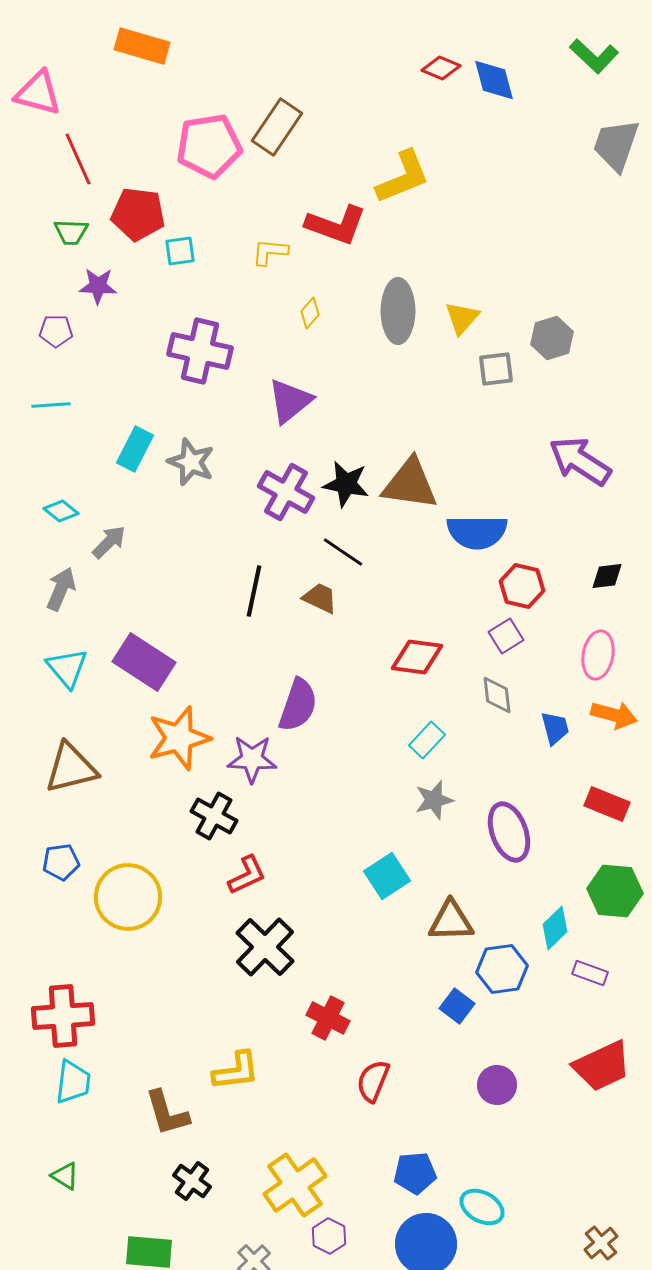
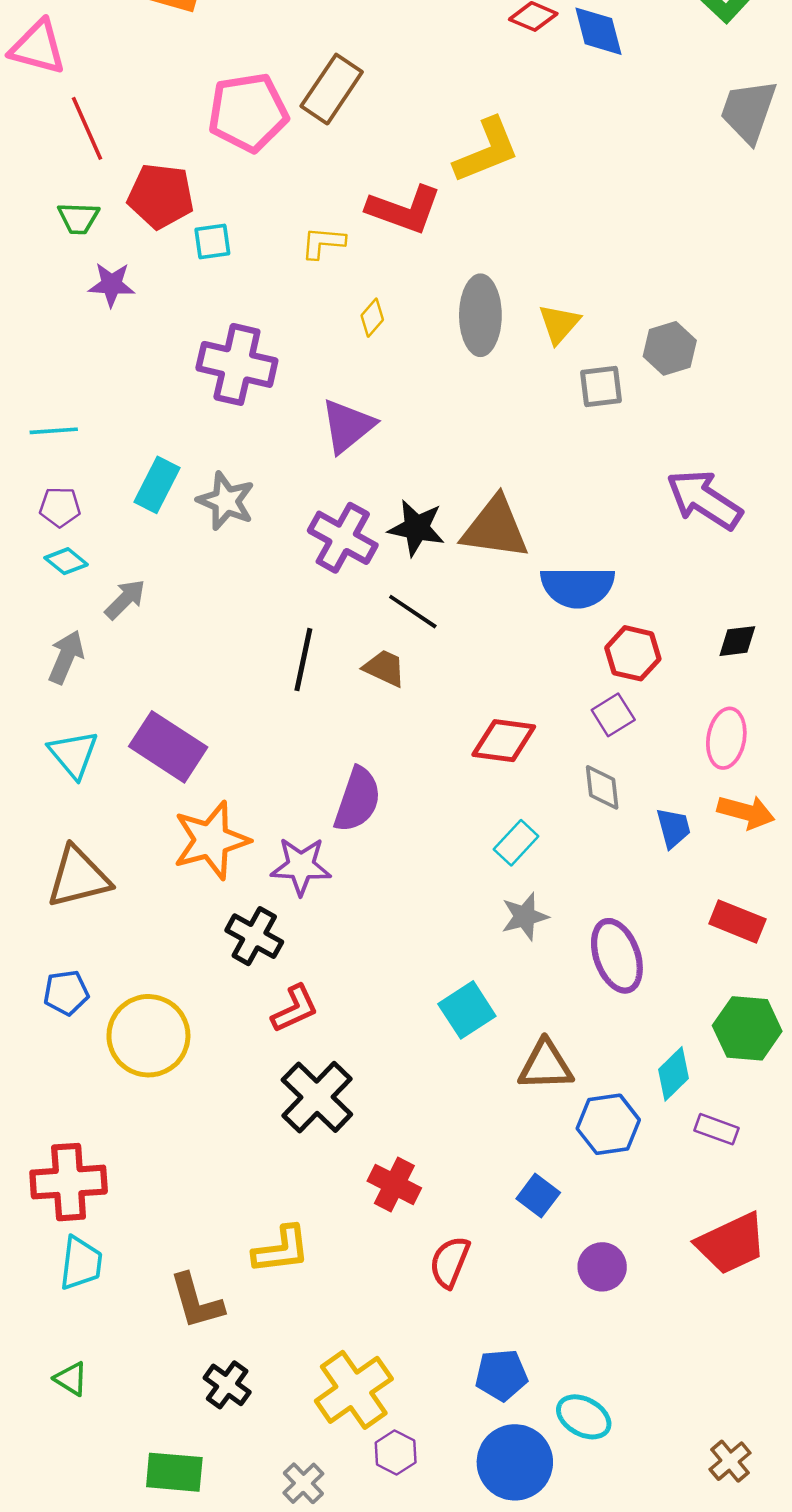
purple pentagon: (56, 331) -> (60, 507), moved
blue square: (457, 1006) -> (538, 1196), moved

